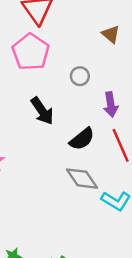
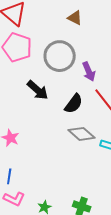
gray circle: (80, 76) -> (60, 56), size x2.0

